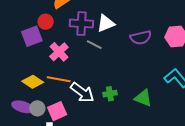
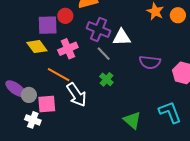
yellow diamond: (33, 82) -> (37, 47), moved
green cross: (110, 94) -> (106, 79), moved, turned 32

